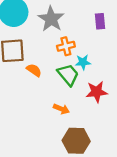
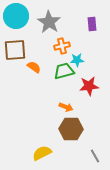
green trapezoid: (68, 75) -> (64, 71), turned -65
orange arrow: (61, 109) -> (66, 107), moved

